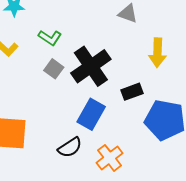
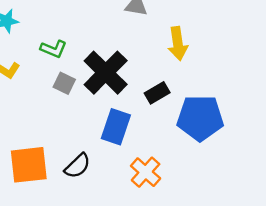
black semicircle: (70, 148) -> (78, 166), moved

